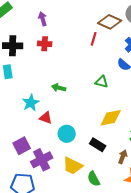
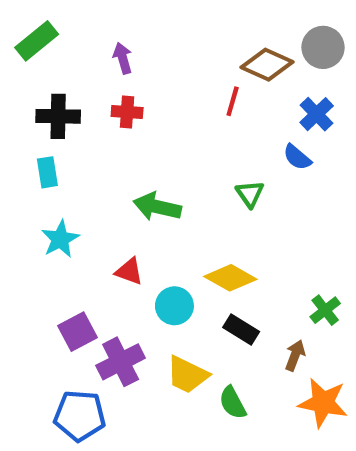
green triangle: (102, 82) -> (250, 194), turned 40
green arrow: (59, 88) -> (157, 207), size x1.5
cyan star: (31, 103) -> (60, 239), moved
yellow diamond: (111, 118) -> (230, 278), moved, turned 40

